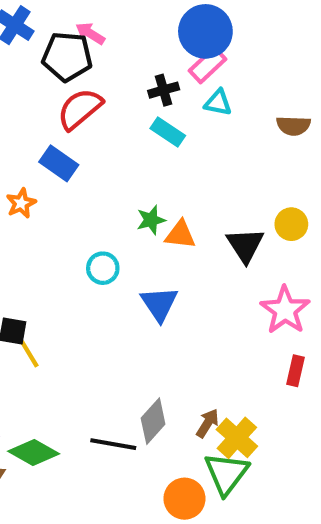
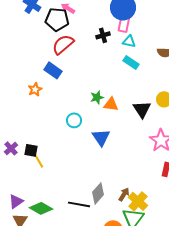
pink rectangle: (208, 65) -> (124, 23), turned -36
cyan rectangle: (168, 132) -> (131, 62), moved

